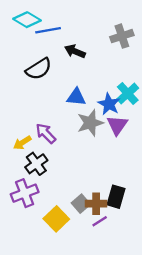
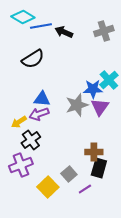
black arrow: (75, 51) -> (64, 32), moved
blue triangle: (76, 97) -> (42, 99), moved
blue star: (109, 104) -> (93, 89), turned -30
purple arrow: (46, 133) -> (39, 114), turned -66
brown cross: (96, 204) -> (94, 152), moved

